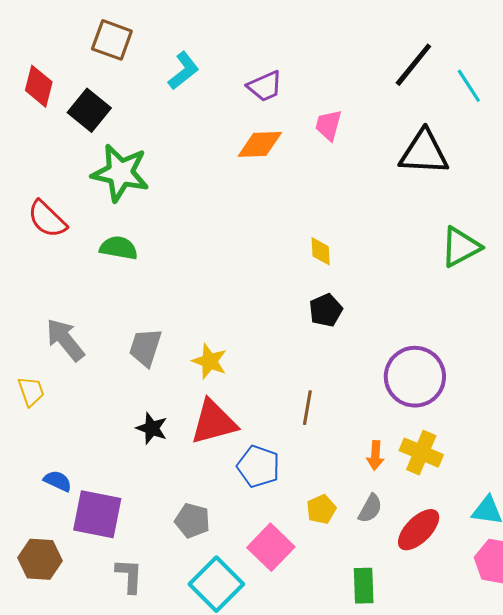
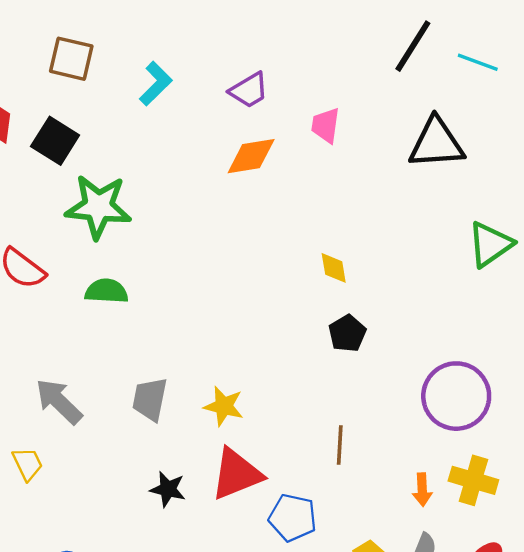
cyan line: (469, 86) -> (478, 62), turned -30

